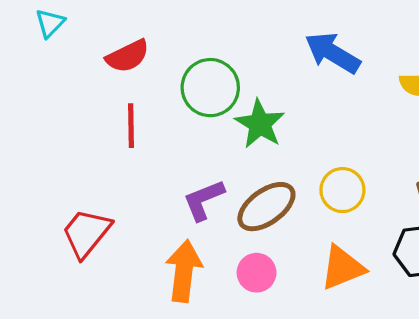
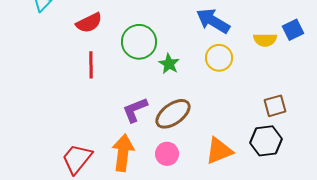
green star: (260, 124) -> (169, 64), size x0.7
yellow circle: (342, 190) -> (219, 58), moved
red trapezoid: (86, 233) -> (77, 159), moved

